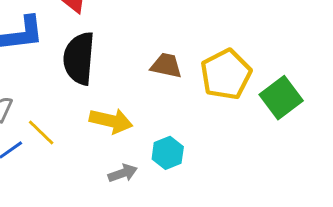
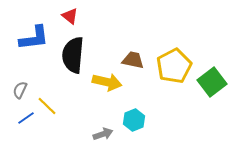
yellow arrow: (111, 121) -> (107, 82), moved

